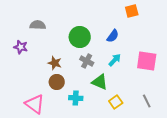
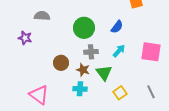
gray cross: (87, 61) -> (91, 52), turned -32
brown star: (55, 63) -> (83, 70), moved
brown circle: (57, 82) -> (61, 63), moved
green triangle: (100, 82) -> (104, 73), turned 30

